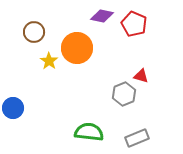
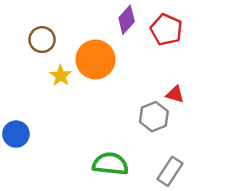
purple diamond: (102, 16) -> (127, 20), turned -60
gray rectangle: (137, 138) -> (170, 171), turned -35

